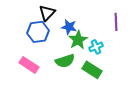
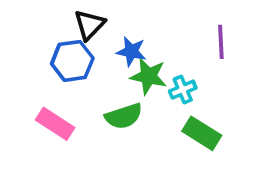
green star: (78, 40) -> (148, 76), turned -30
green rectangle: (92, 70) -> (202, 133), moved

